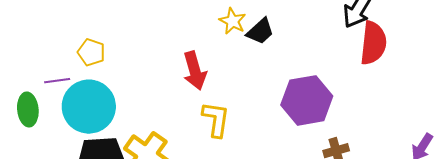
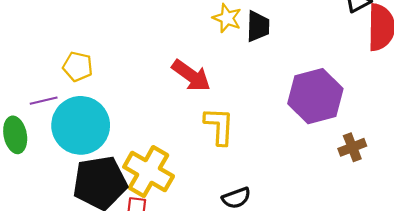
black trapezoid: (260, 31) -> (258, 26), turned -40
red arrow: (195, 71) -> (191, 76), turned -33

